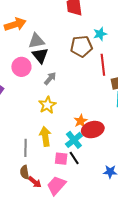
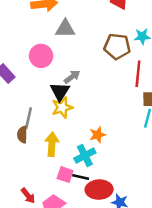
black triangle: (40, 55) -> (60, 91), moved
red ellipse: (93, 130) -> (99, 190), moved
gray line: (26, 148) -> (29, 118), moved
black line: (74, 158) -> (81, 177), turned -56
brown semicircle: (25, 172) -> (22, 134), moved

